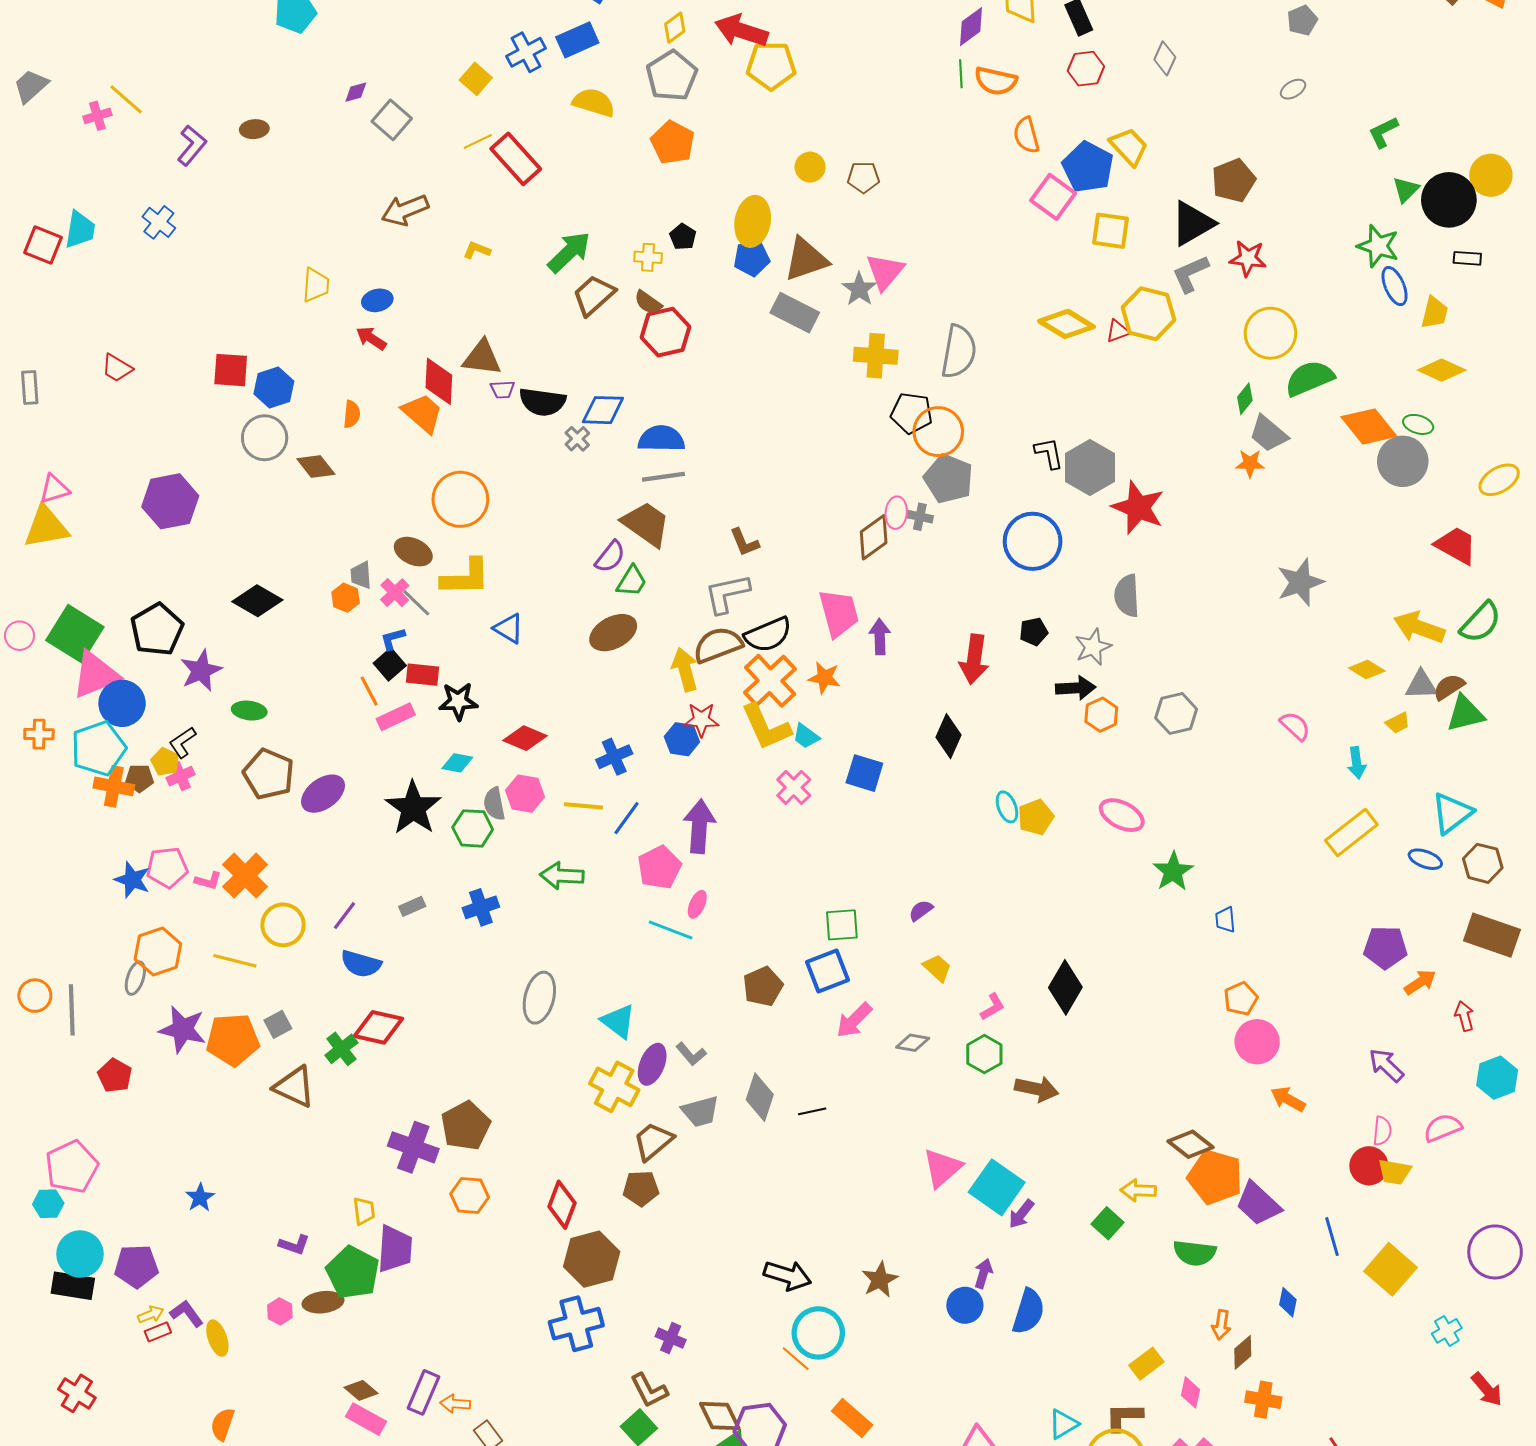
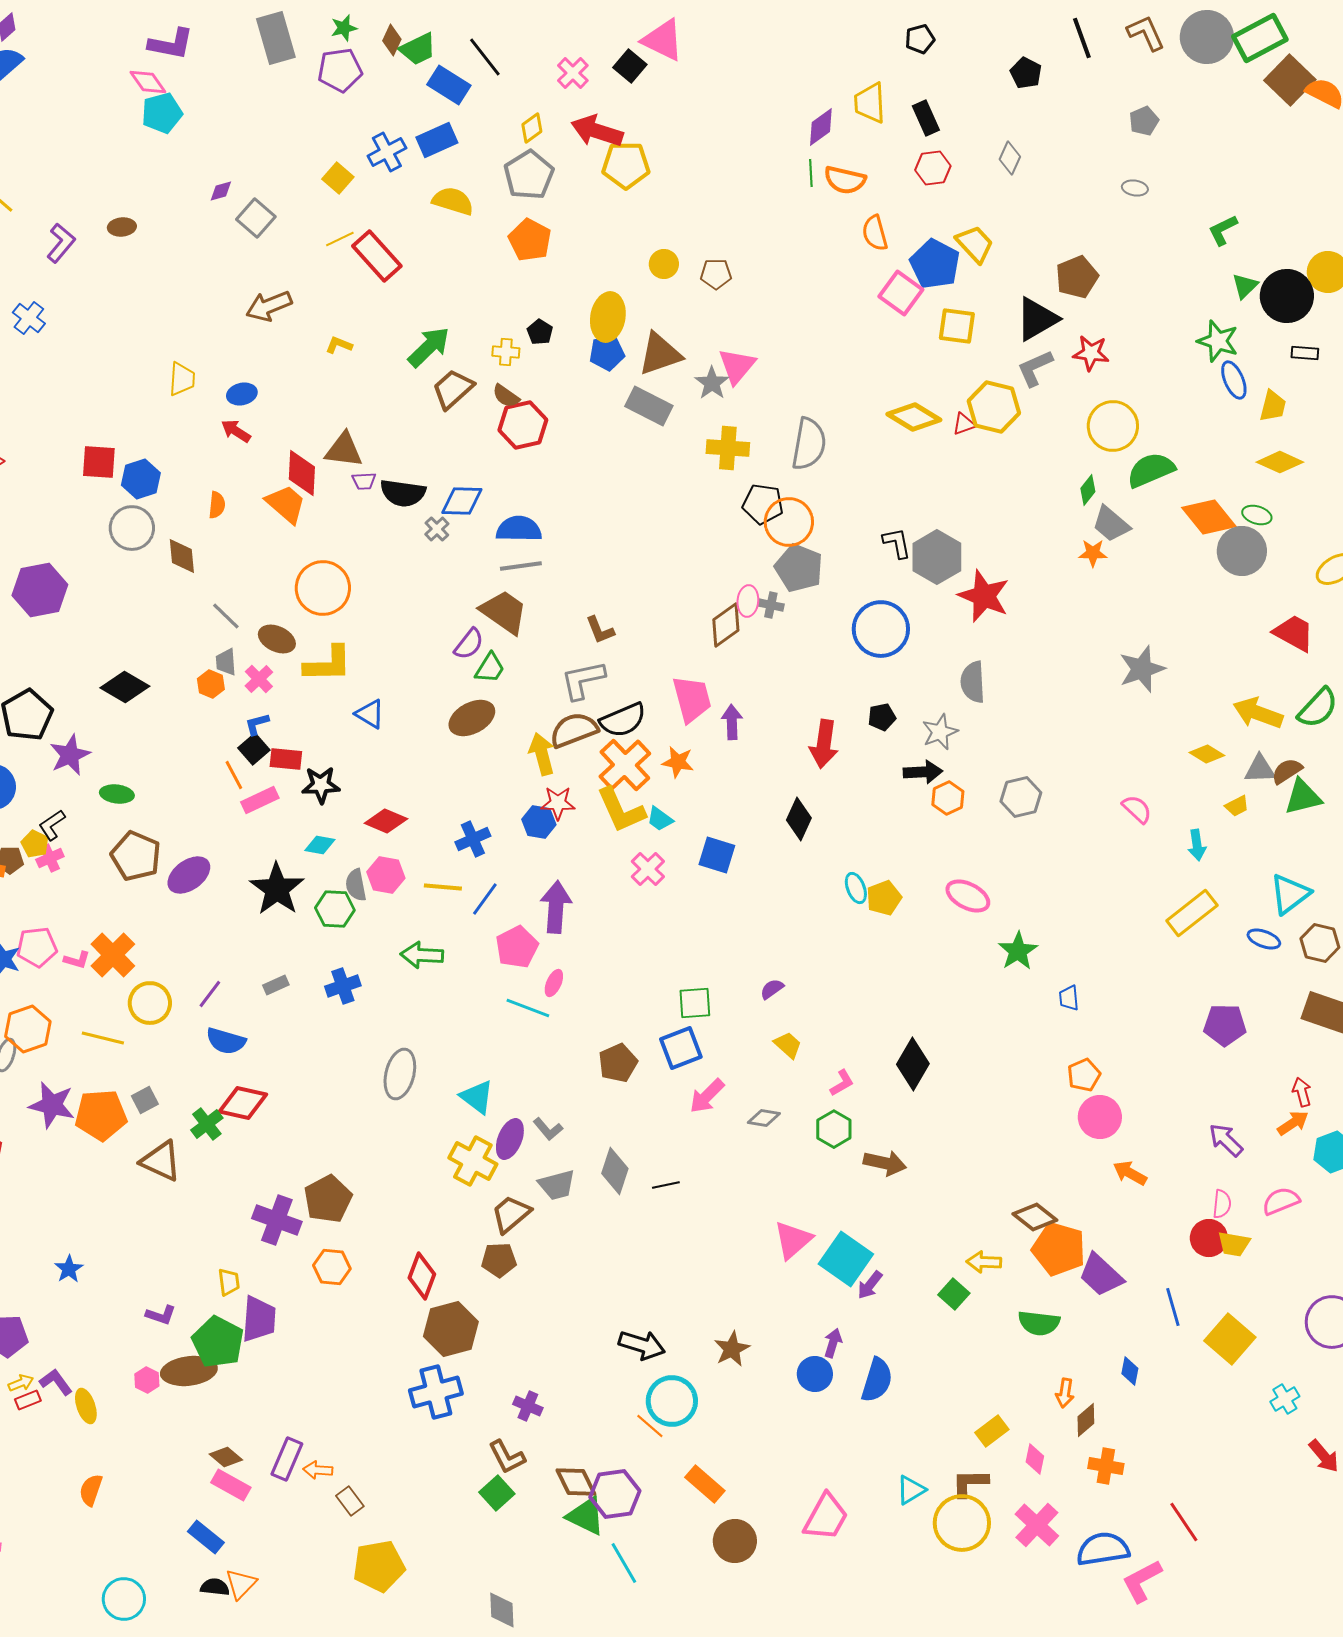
gray ellipse: (1293, 89) -> (1135, 188), turned 40
brown diamond: (316, 466) -> (182, 556), turned 33
gray line: (416, 603) -> (226, 616), moved
orange arrow: (1420, 982) -> (1293, 1123), moved
brown ellipse: (323, 1302) -> (189, 1371), size x1.4

